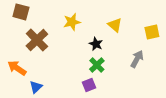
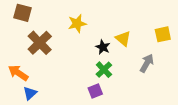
yellow triangle: (115, 25) -> (123, 39), moved
blue triangle: (36, 87) -> (30, 93), moved

